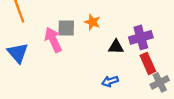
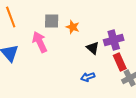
gray square: (66, 28) -> (52, 21), moved
black triangle: (116, 47) -> (93, 48), turned 40

